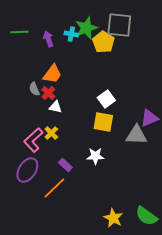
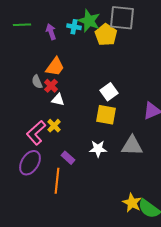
green star: (86, 28) -> (89, 21), turned -30
gray triangle: (136, 135) -> (132, 146), moved
orange line: (54, 188) -> (57, 181), turned -40
yellow star: (113, 218) -> (132, 203), moved

